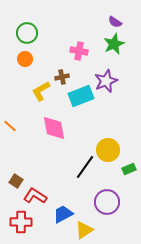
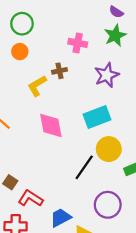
cyan rectangle: (81, 96) -> (97, 117), moved

